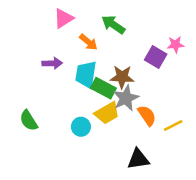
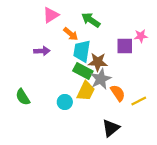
purple square: (156, 57) -> (125, 46), turned -30
cyan trapezoid: (86, 74) -> (82, 51), moved
yellow trapezoid: (107, 113) -> (86, 91), turned -35
black triangle: (138, 159) -> (111, 128), turned -30

